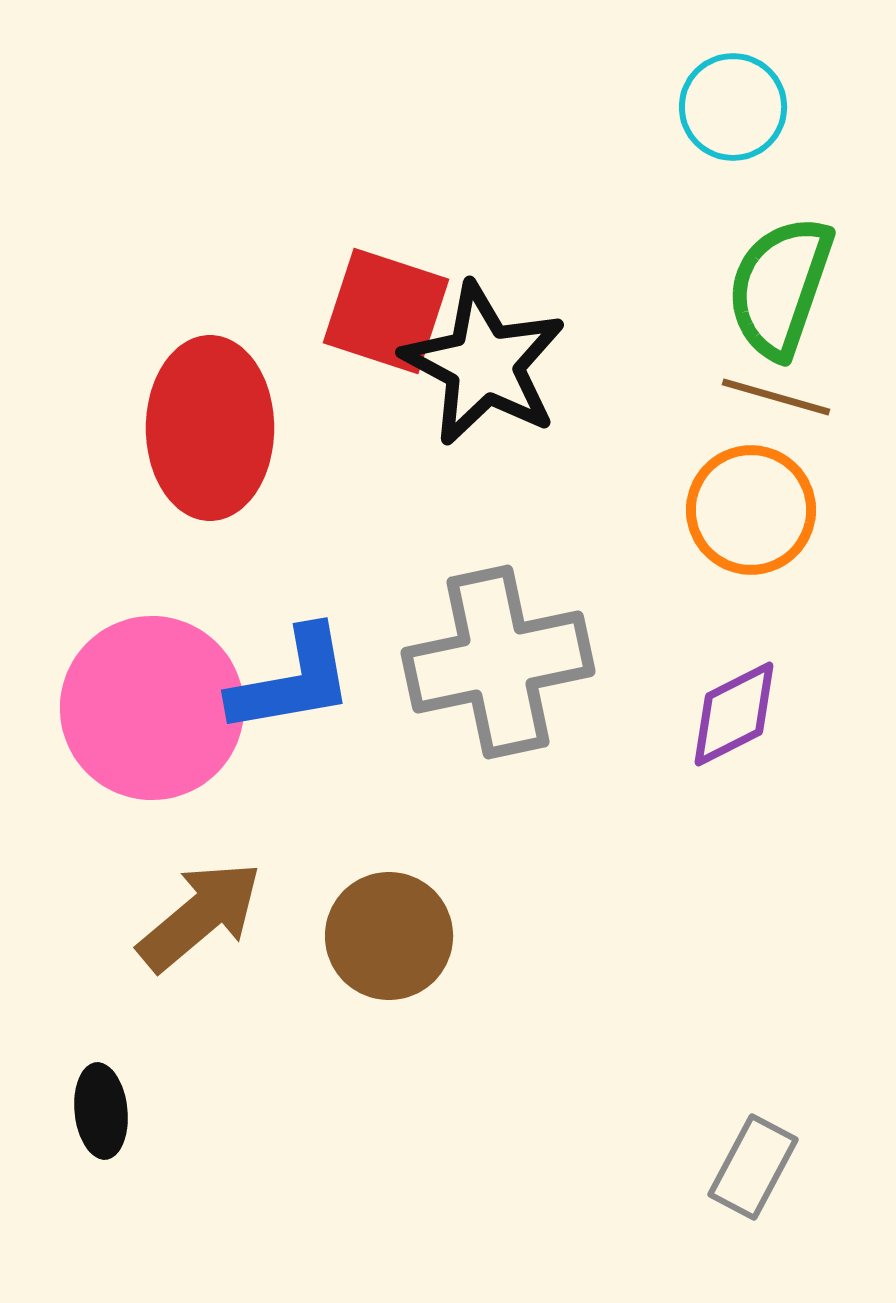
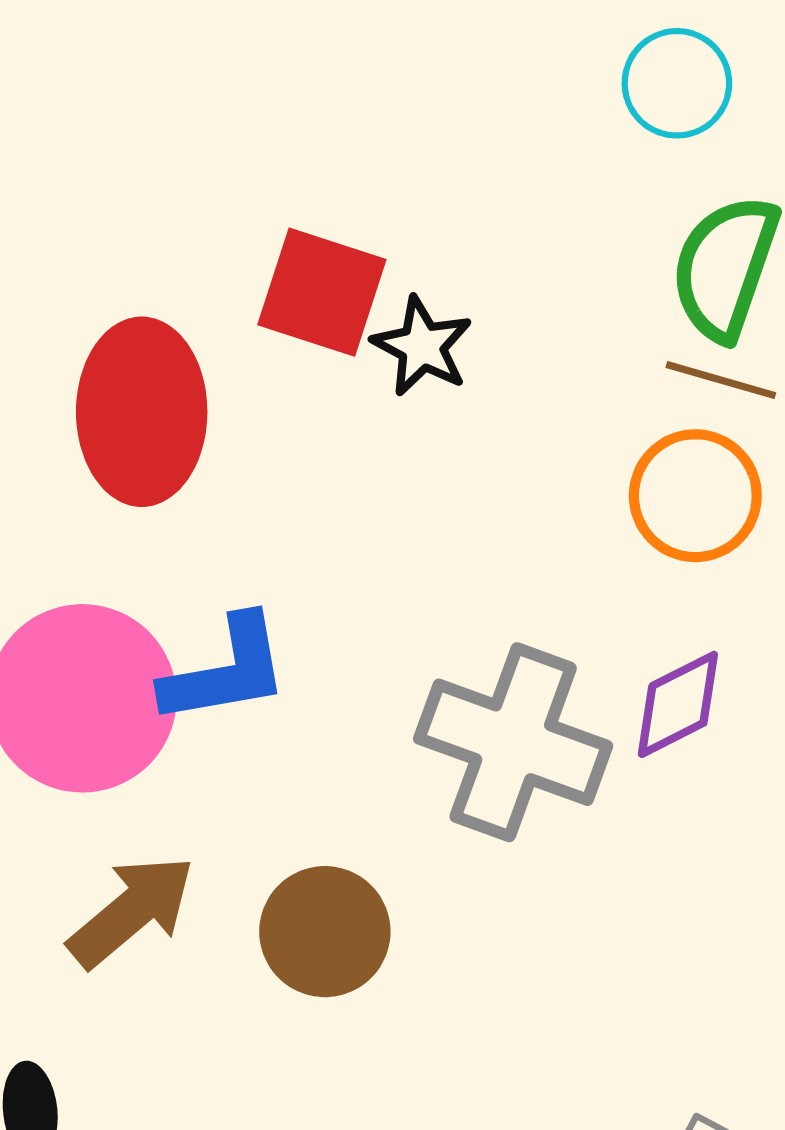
black star: (484, 364) -> (422, 346), size x0.6
gray cross: (498, 662) -> (513, 742), moved, turned 32

